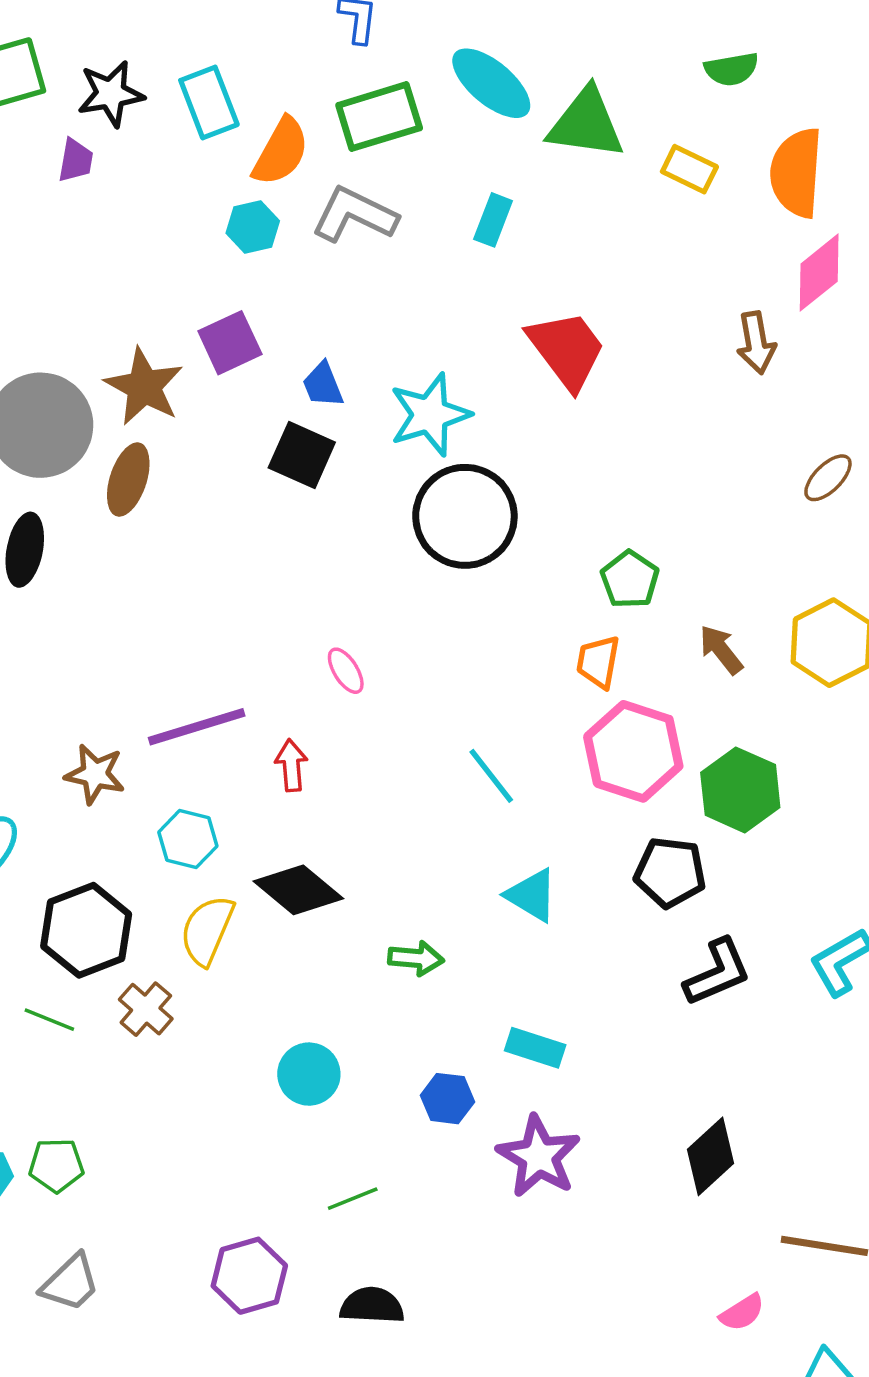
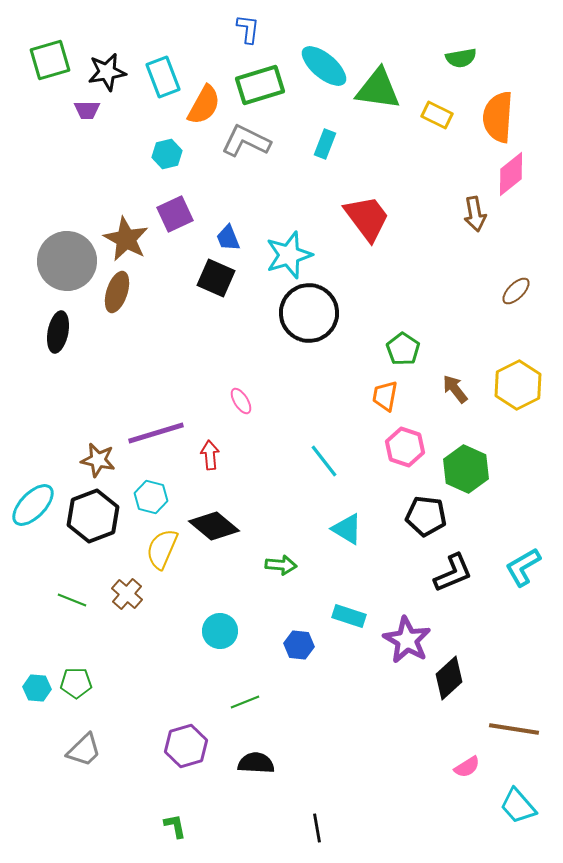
purple trapezoid: (76, 160) -> (87, 110), turned 80
cyan hexagon: (253, 227) -> (167, 154), moved
pink hexagon: (633, 751) -> (405, 447), size x0.7
black hexagon: (86, 930) -> (93, 516), moved
purple star: (539, 1156) -> (407, 640), moved

